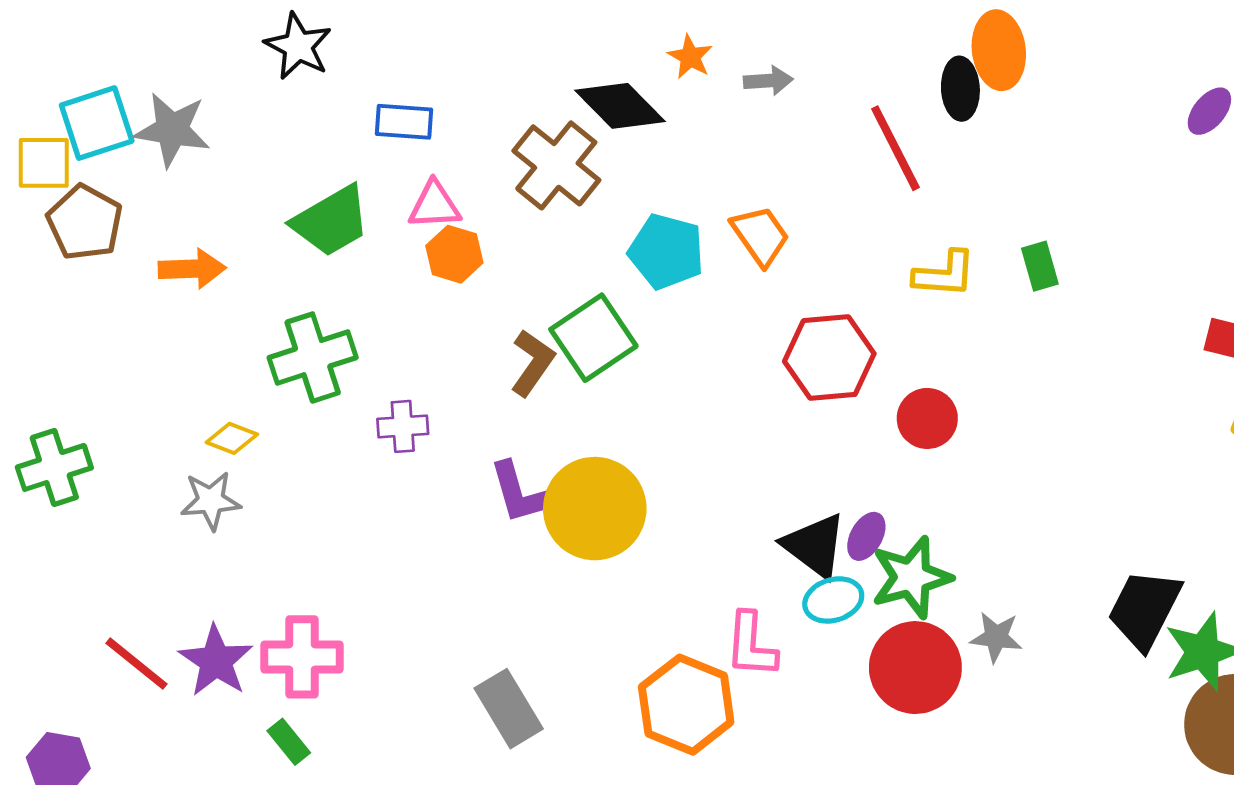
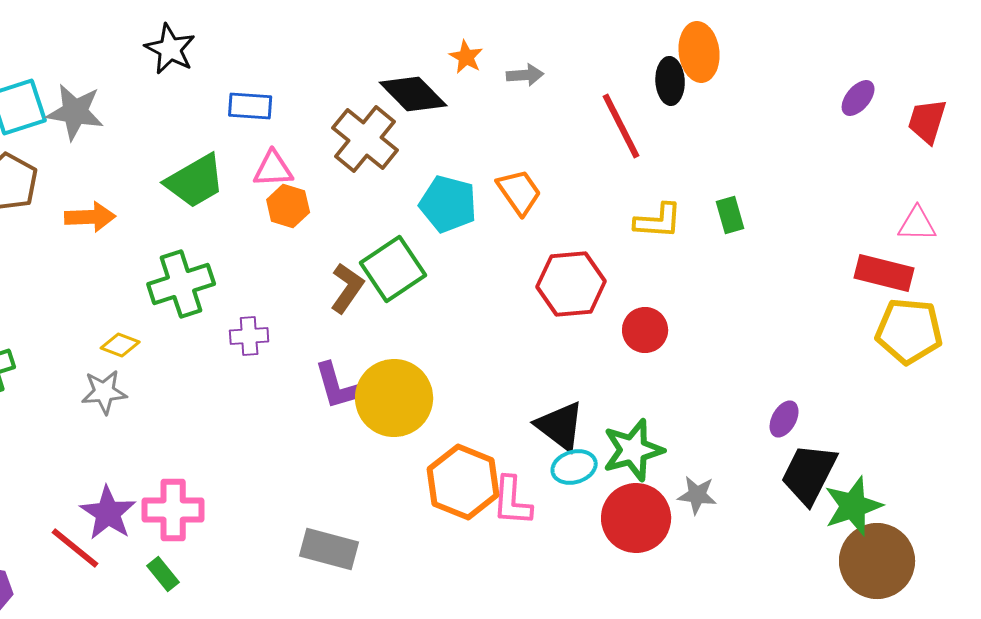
purple ellipse: (866, 536) -> (784, 419), moved
red line: (136, 664) -> (75, 548), moved
orange hexagon: (686, 705) -> (463, 482), moved
gray rectangle: (509, 709) -> (329, 549), turned -44

